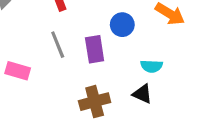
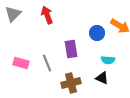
blue circle: (122, 25) -> (97, 33), moved
gray line: (58, 45) -> (47, 63), moved

